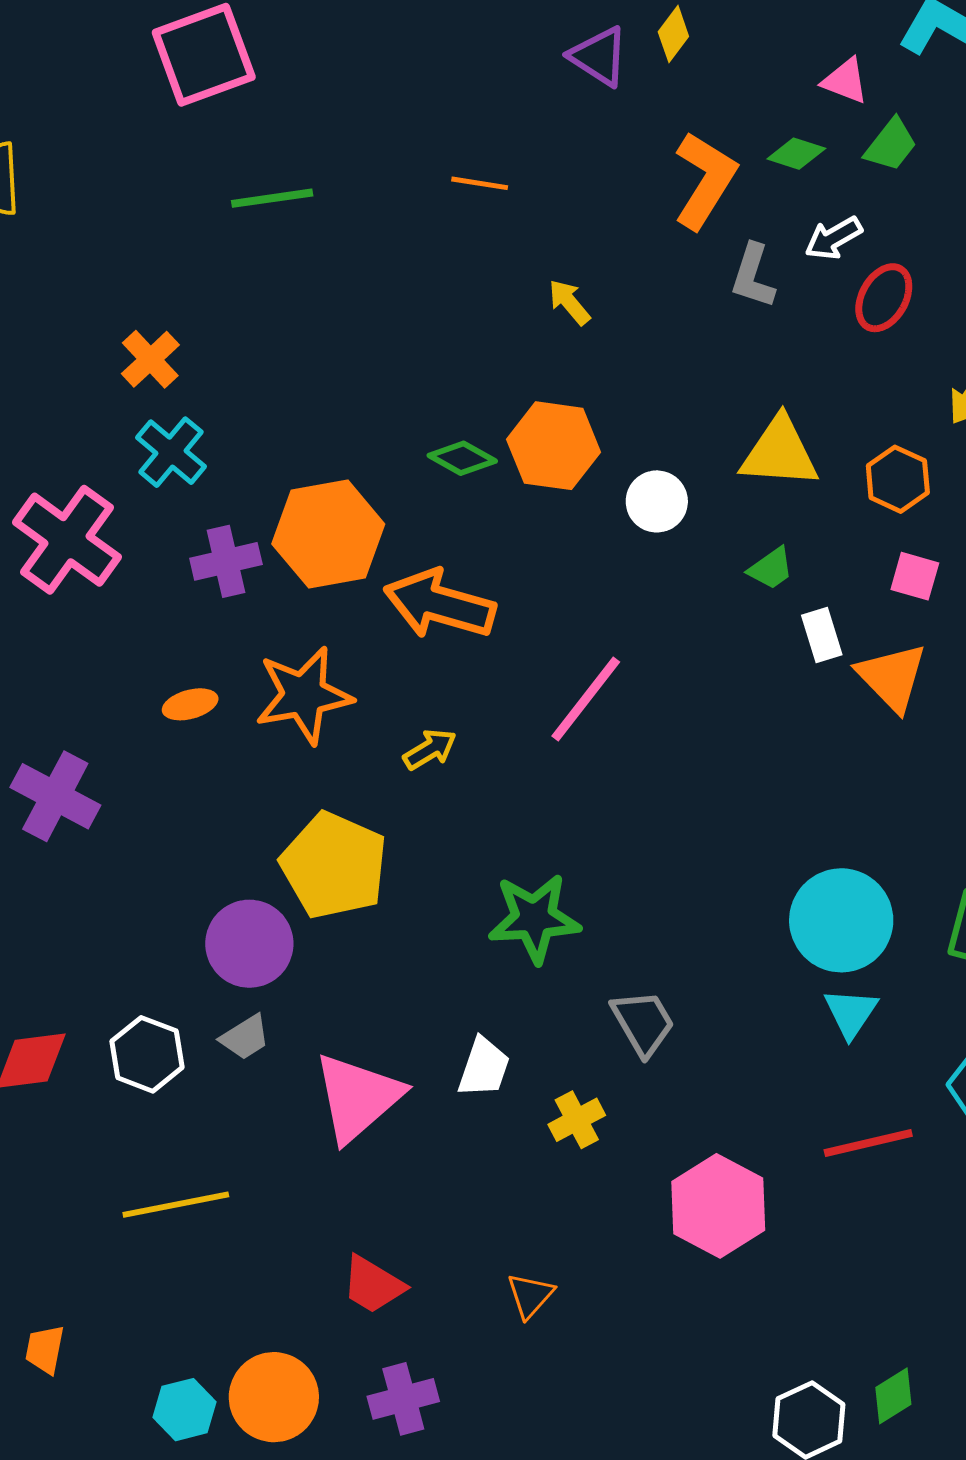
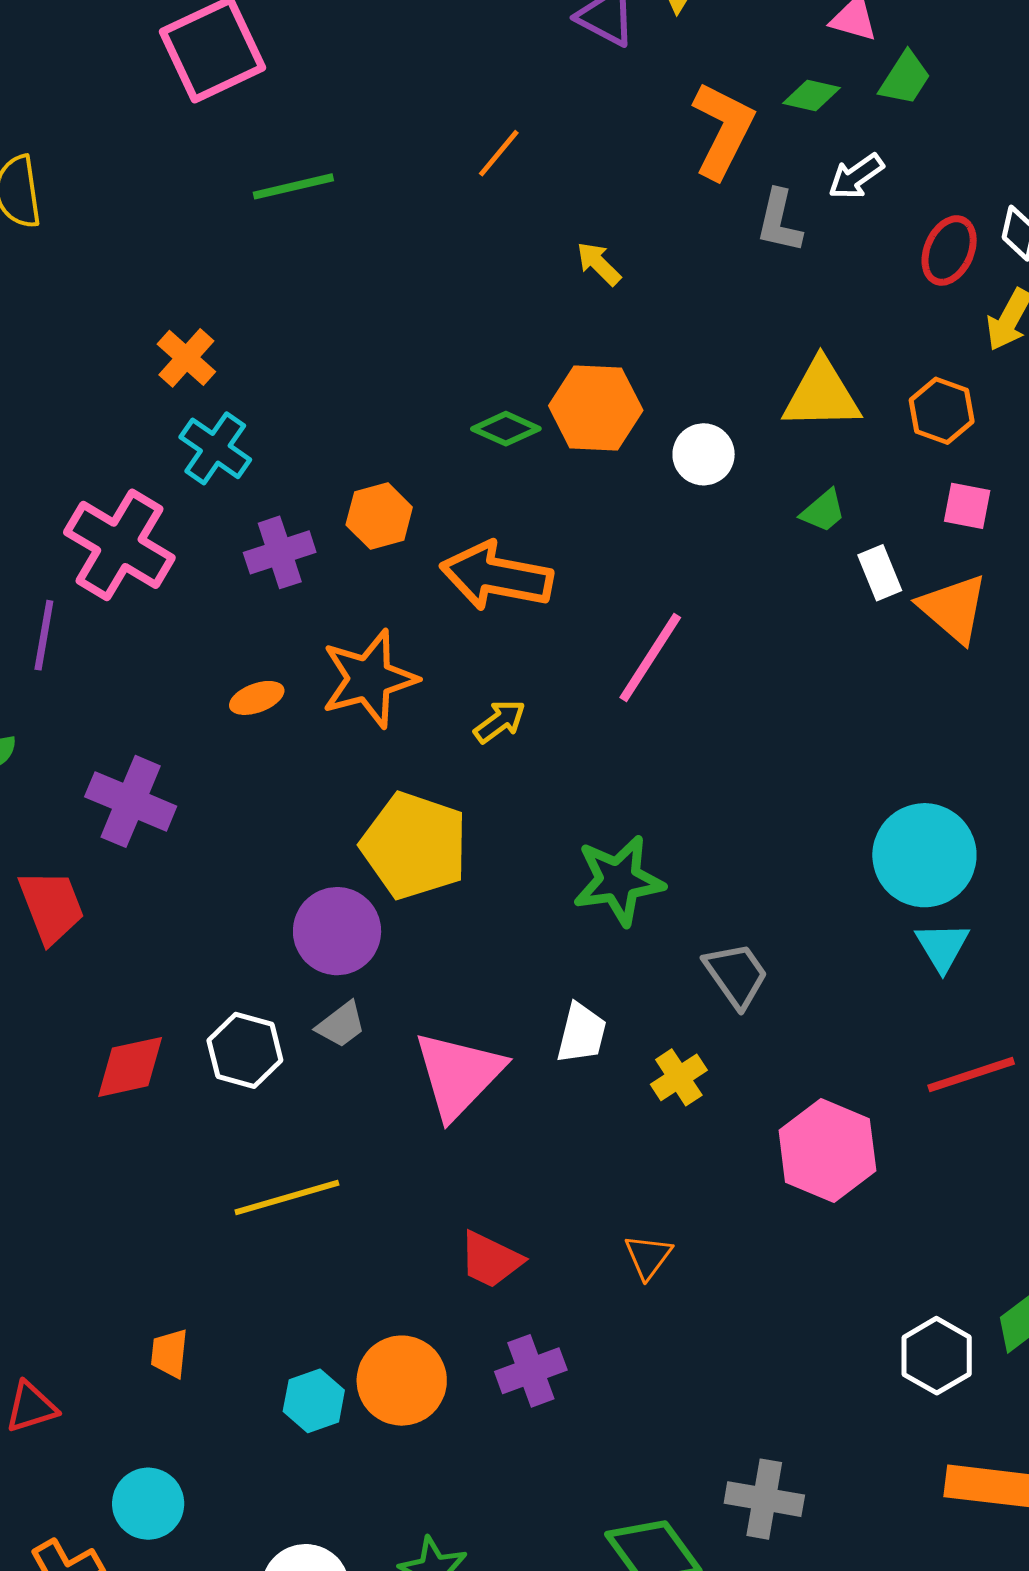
orange line: (480, 183) -> (499, 153), turned -54
red ellipse: (884, 298) -> (949, 250), moved
orange hexagon: (328, 534) -> (379, 516), size x0.6

